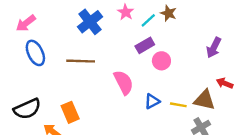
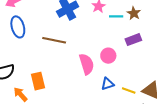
cyan line: (148, 20) -> (116, 16), turned 32
purple rectangle: (145, 45) -> (133, 40), moved
pink circle: (161, 61) -> (108, 56), moved

